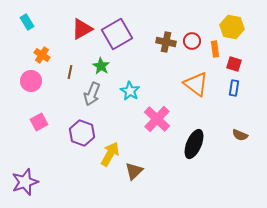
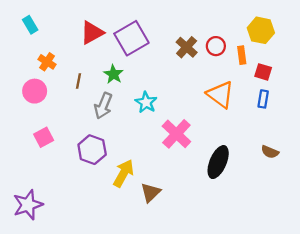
brown cross: (166, 42) -> (187, 47), turned 30

